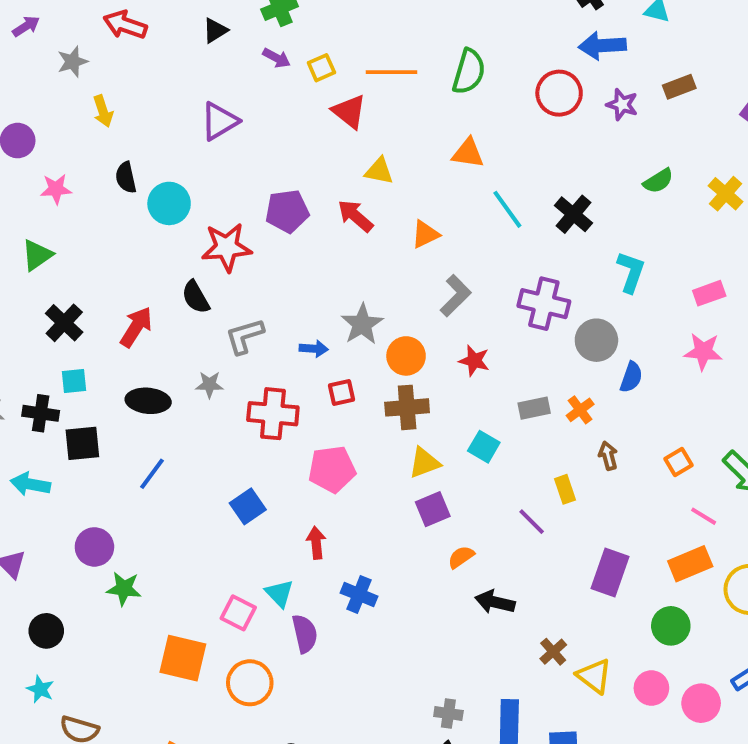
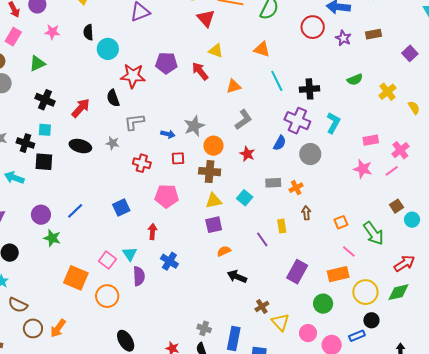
black cross: (573, 214) -> (310, 89), turned 36
purple cross: (544, 304) -> (297, 121), moved
black cross: (64, 323) -> (45, 100), turned -30
blue semicircle: (631, 377) -> (280, 143), moved
red cross: (273, 414) -> (142, 163), size x0.7
blue line: (152, 474) -> (75, 211), moved

